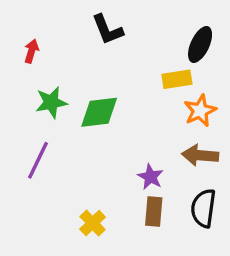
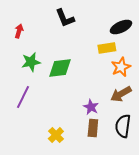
black ellipse: (200, 44) -> (121, 27), turned 40
brown arrow: (200, 155) -> (121, 94), turned -35

